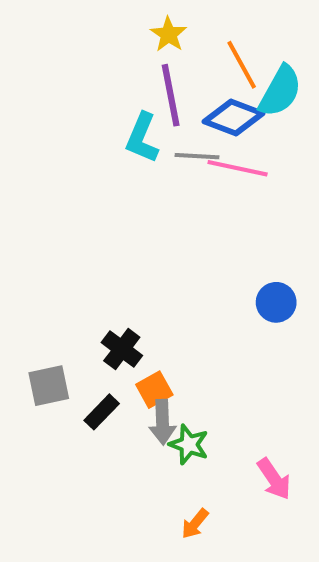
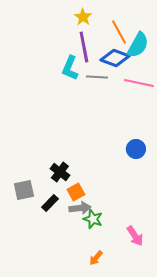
pink line: (238, 168) -> (139, 83), moved
gray arrow: (162, 422) -> (80, 208), turned -95

